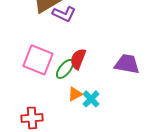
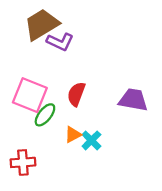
green ellipse: (65, 69) -> (45, 115), moved

